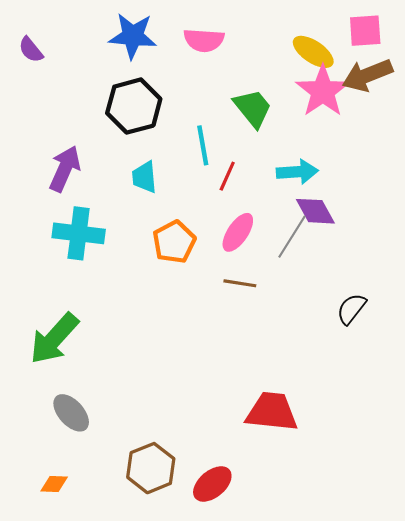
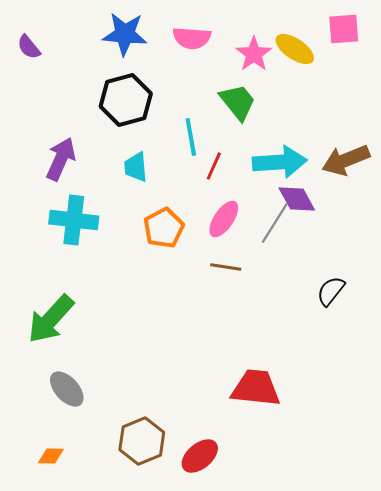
brown arrow: (367, 75) -> (346, 160), moved
pink star: (323, 91) -> (254, 54), moved, size x0.7
cyan arrow: (297, 172) -> (280, 162), size x1.4

